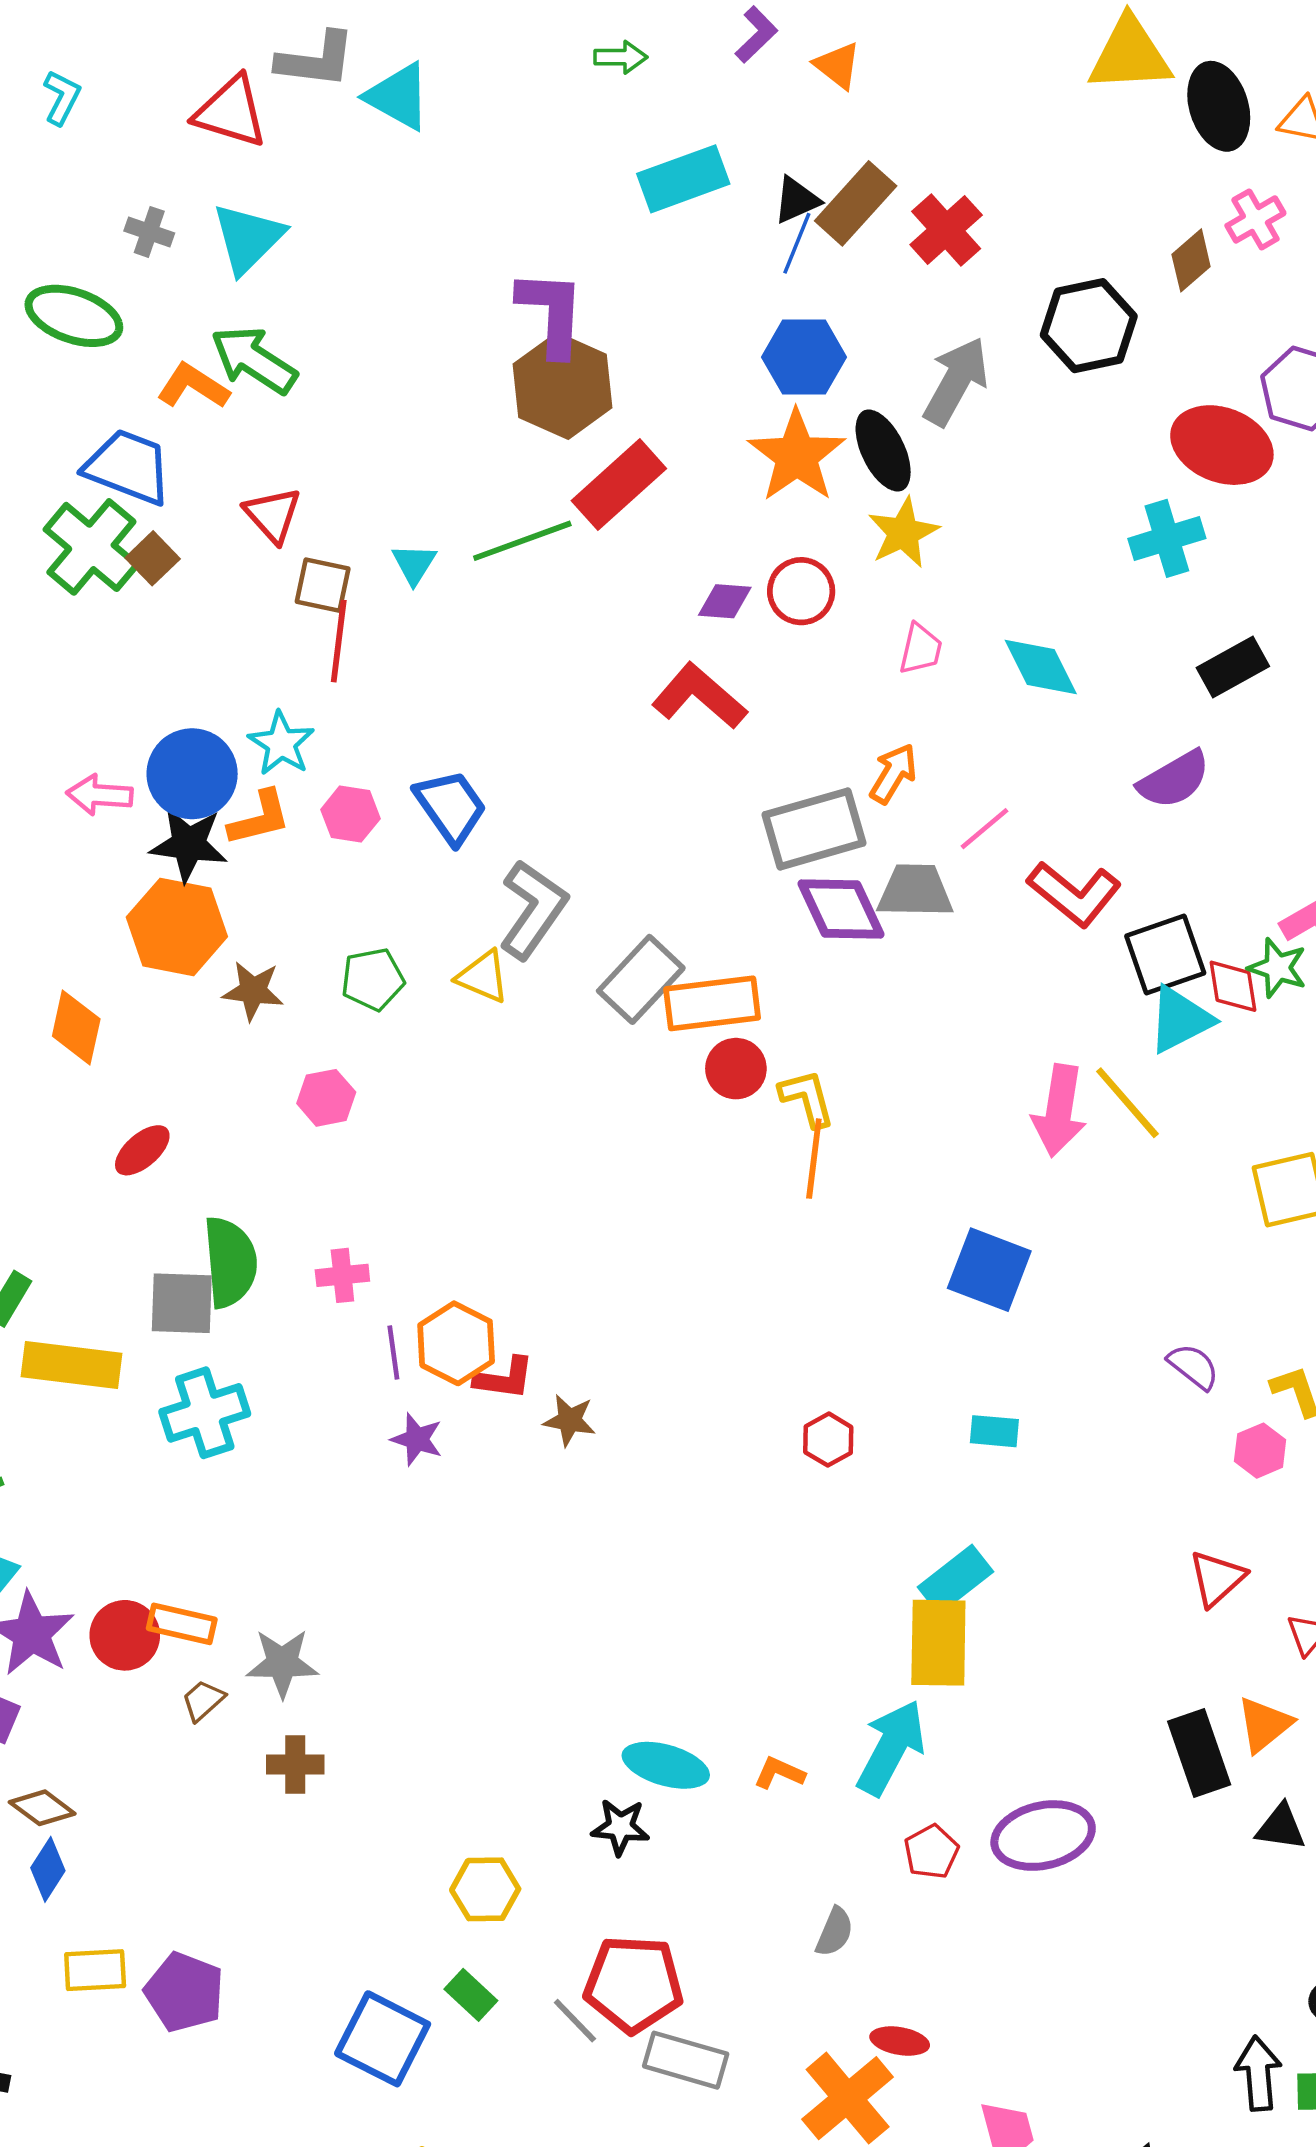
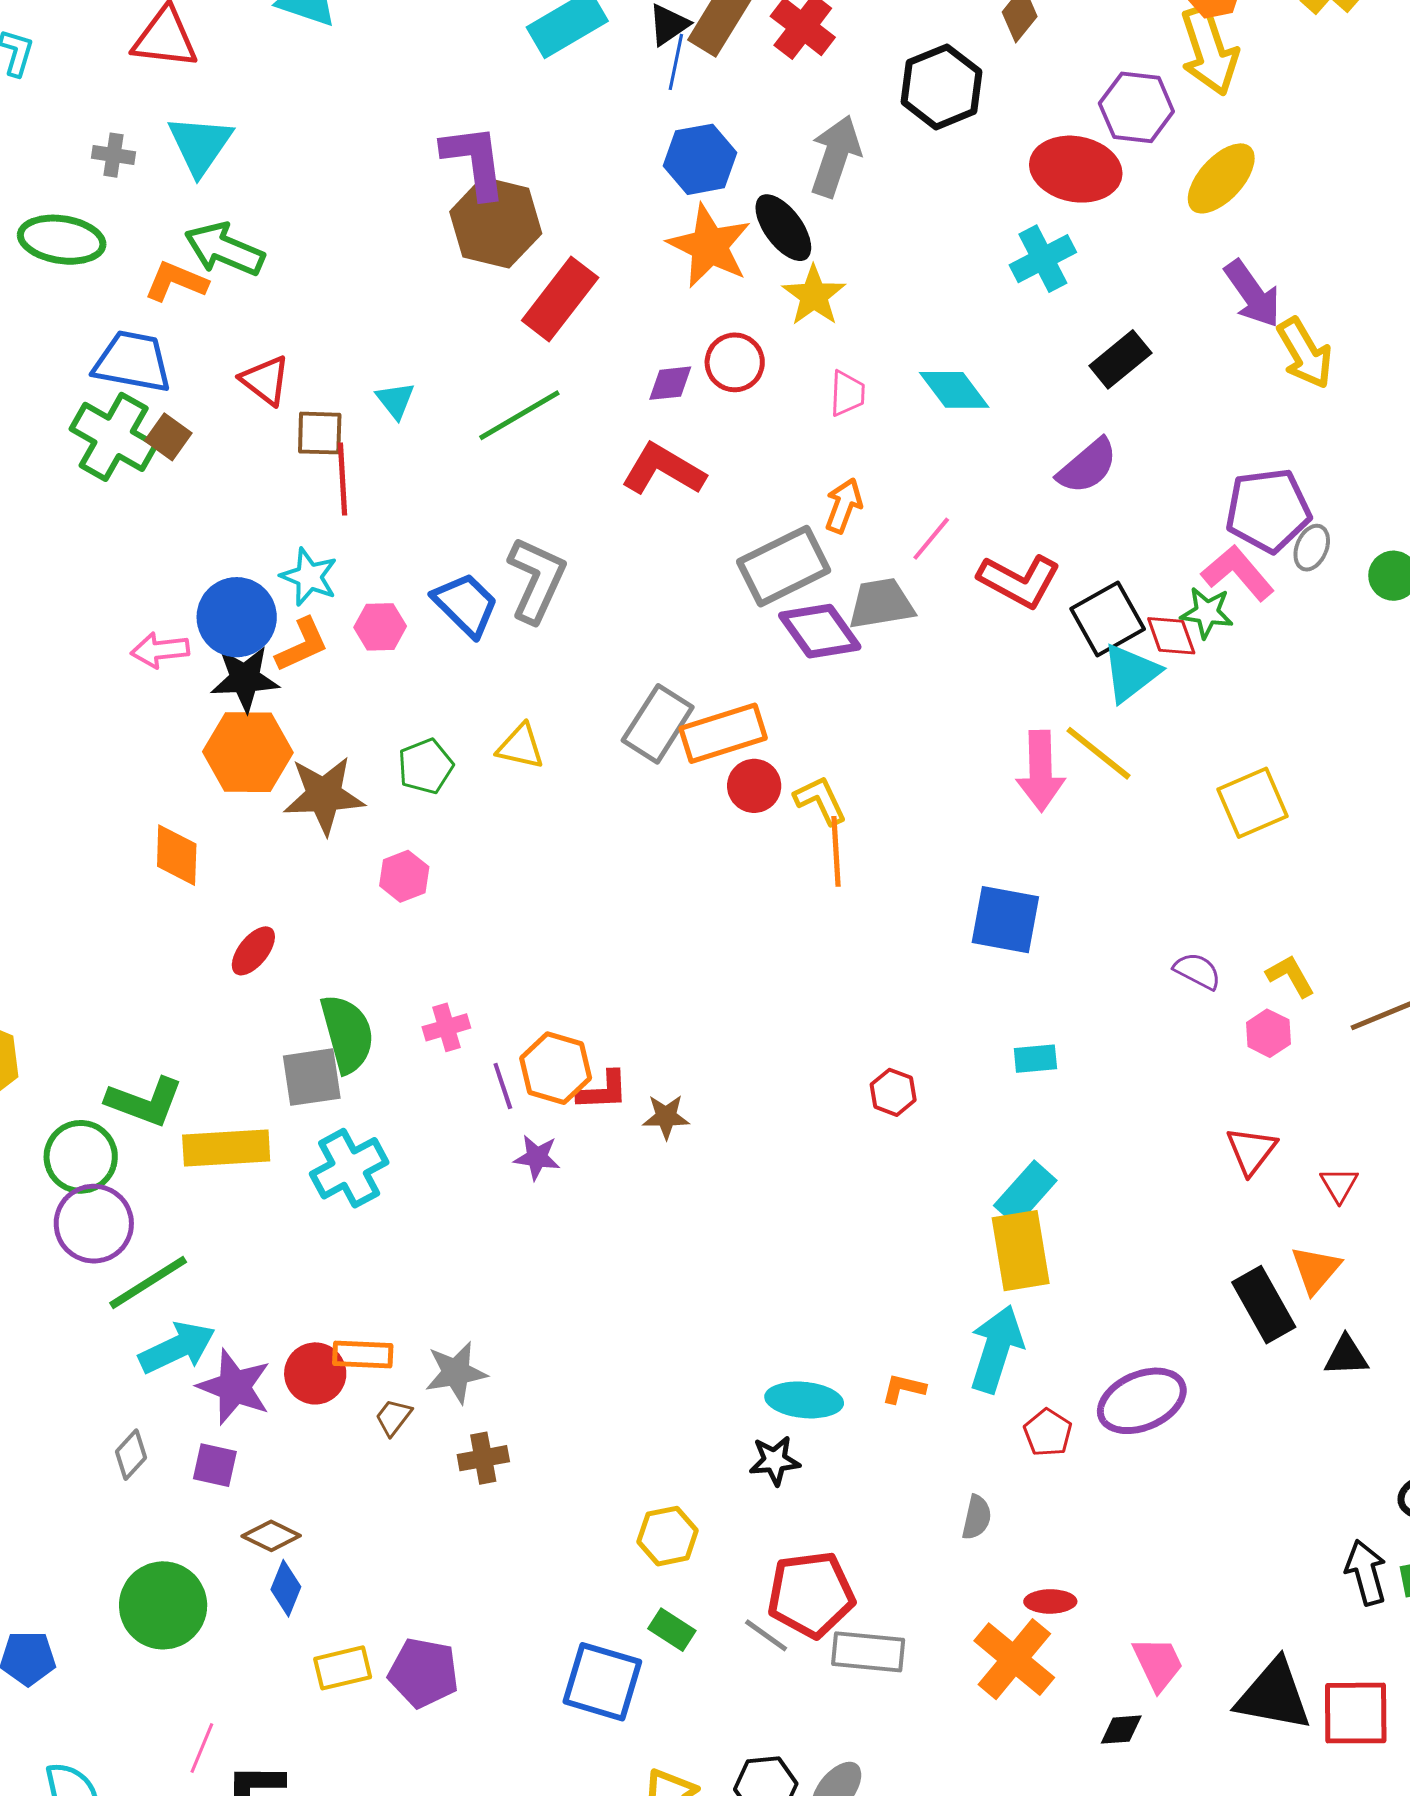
green line: (522, 541) -> (519, 415), moved
gray L-shape: (533, 909) -> (537, 580), moved
brown star: (253, 991) -> (324, 795), size x1.5

